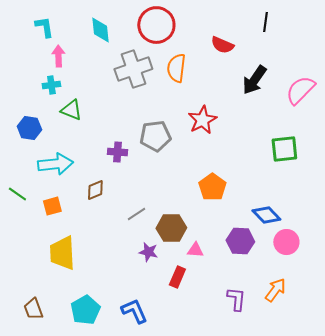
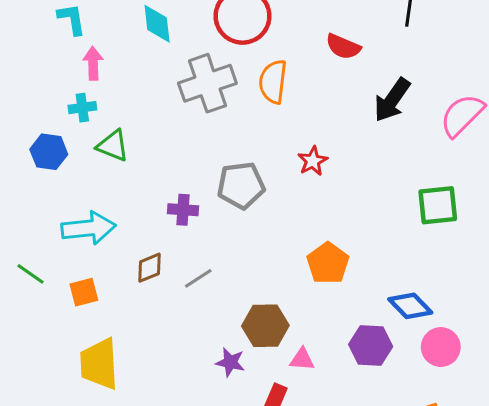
red star: (202, 120) -> (313, 161), size x0.7
blue hexagon: (29, 128) -> (49, 152), moved
gray line: (136, 214) -> (198, 278), moved

